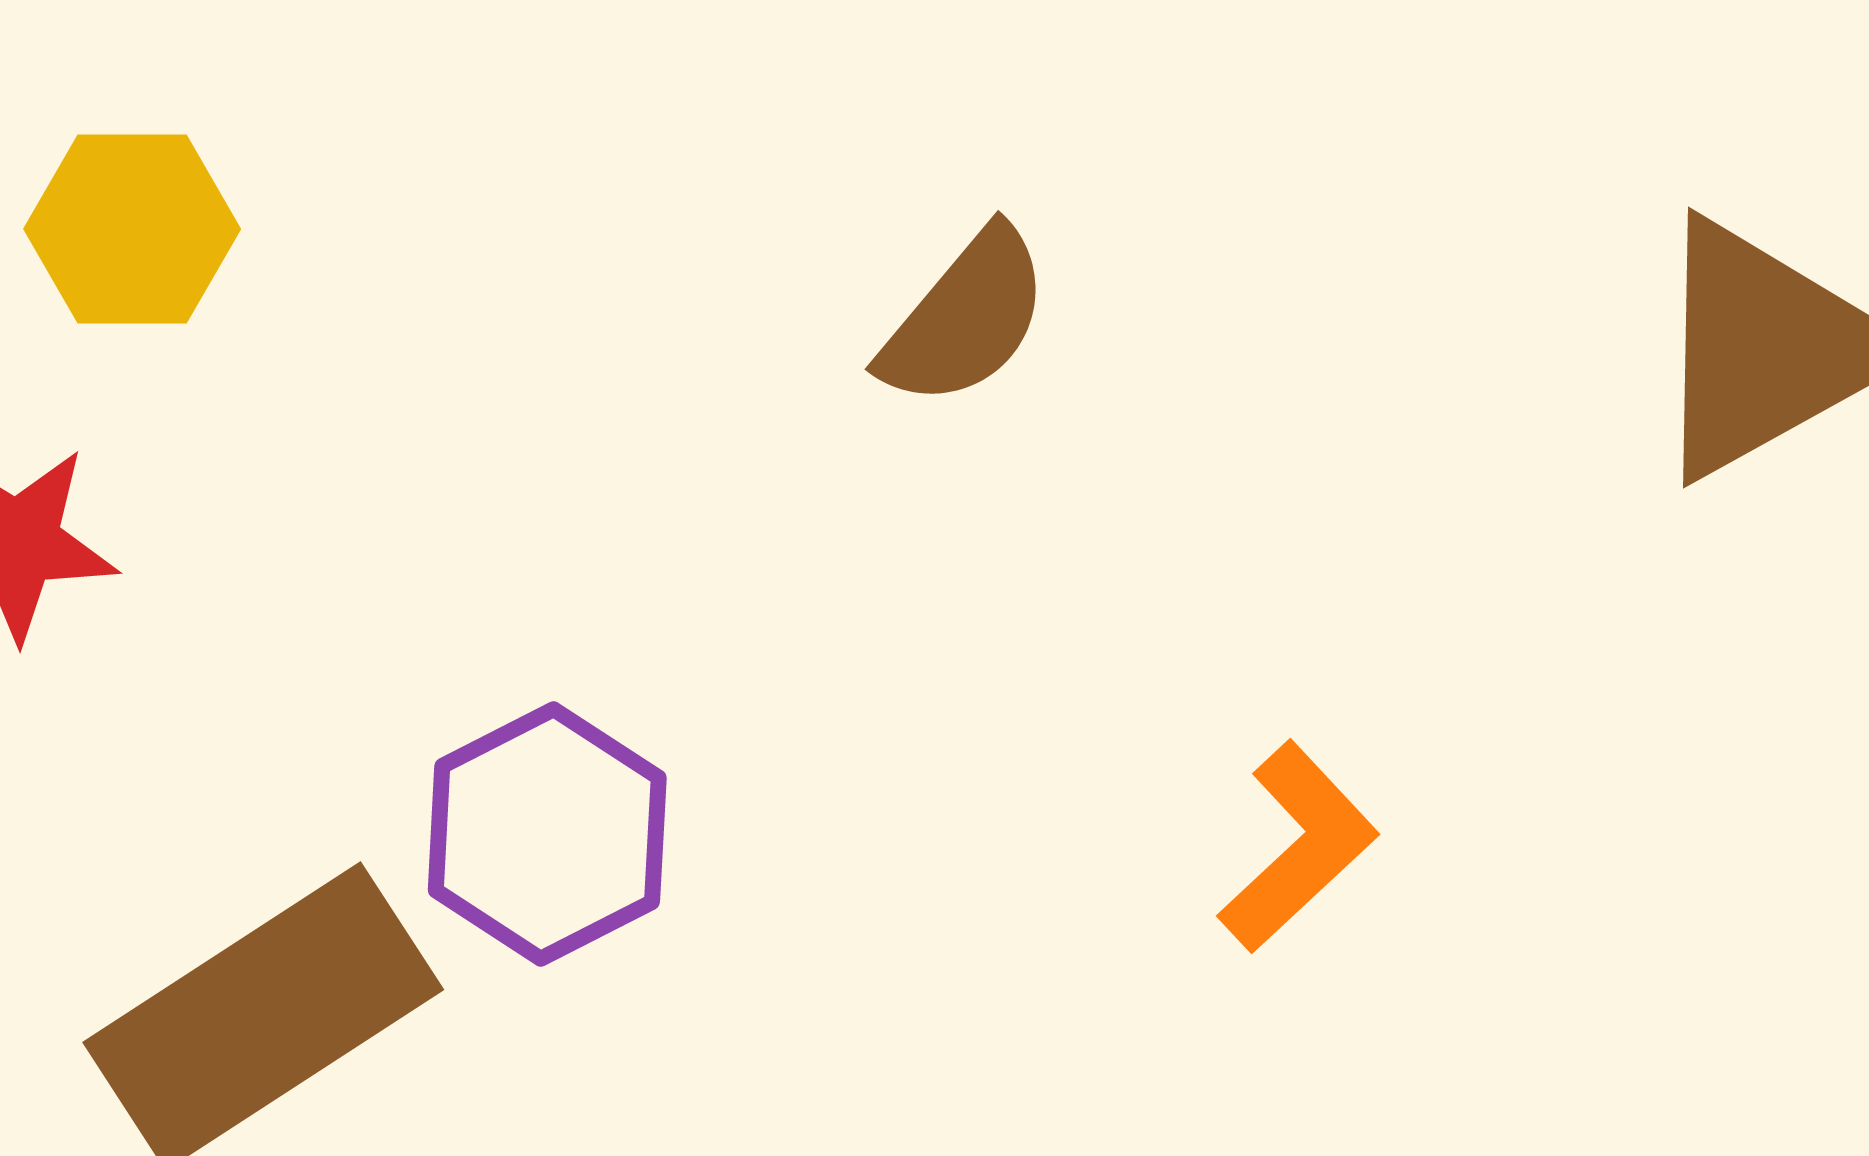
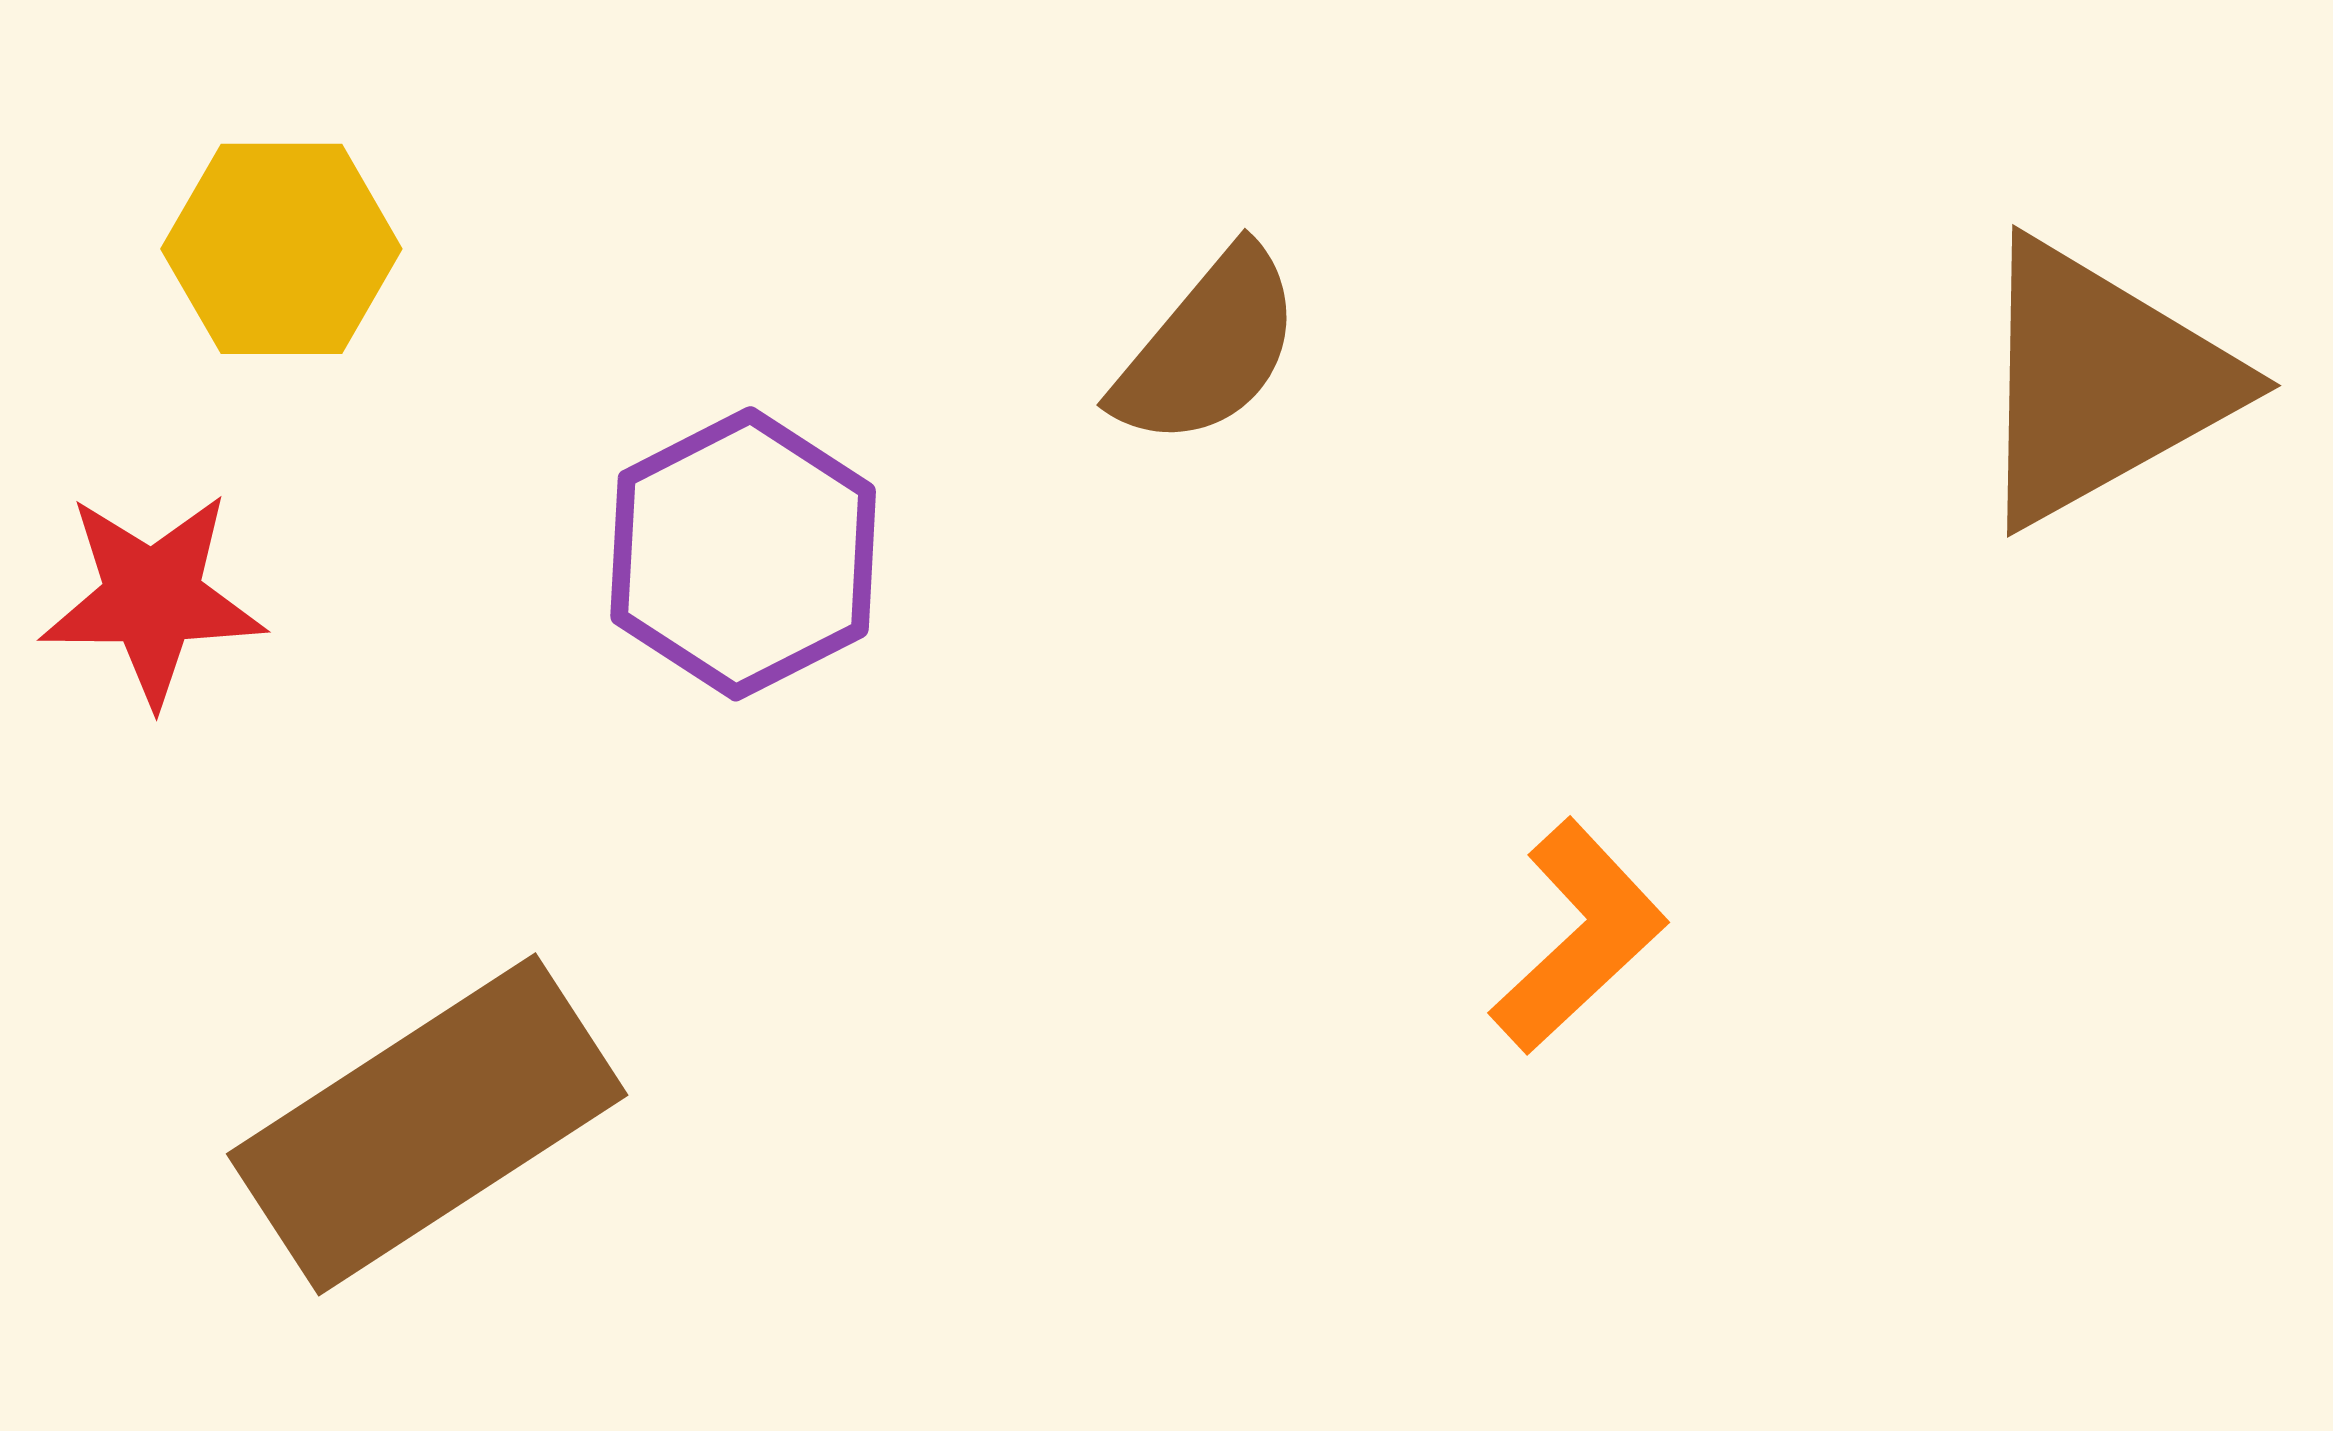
purple hexagon: (547, 834) -> (743, 554), moved

